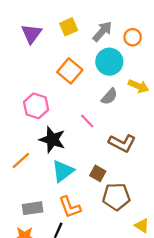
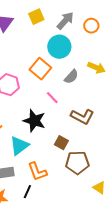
cyan circle: (109, 62) -> (59, 47), moved
orange square: (70, 71) -> (40, 69), moved
black star: (52, 140) -> (34, 121), moved
cyan triangle: (63, 171) -> (19, 146), moved

